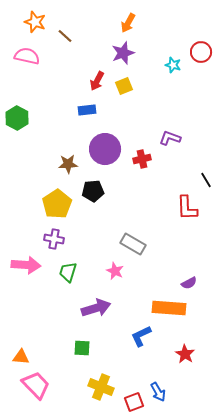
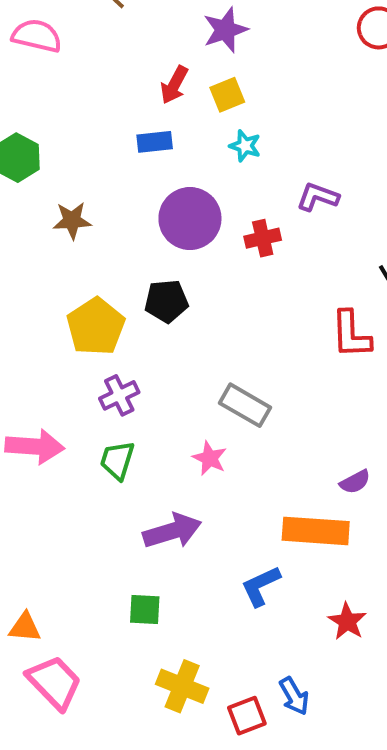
cyan star: (173, 65) -> (245, 146), moved
brown star: (68, 164) -> (72, 220), moved
purple cross: (54, 239) -> (119, 395), moved, turned -36

